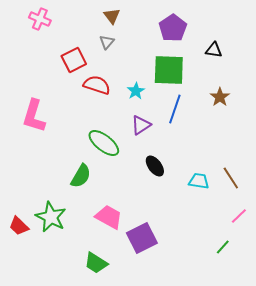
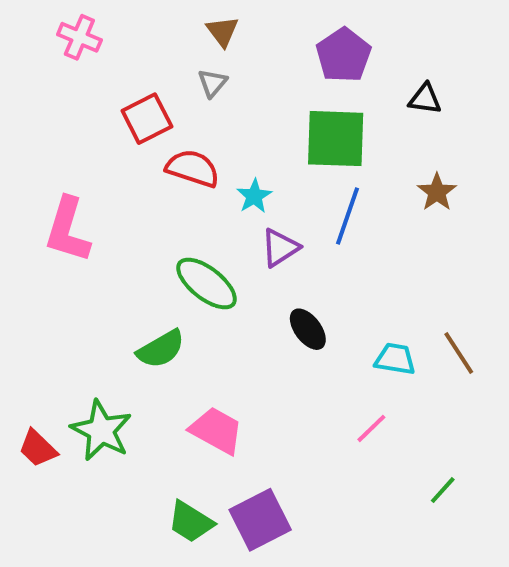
cyan star: (136, 91) -> (254, 196), moved
green semicircle: (81, 176) -> (161, 349), turned 30
pink line: (239, 216) -> (371, 428), moved
purple square: (142, 238) -> (260, 520), moved

